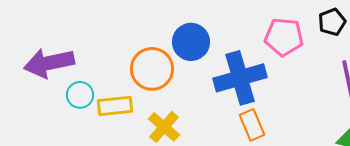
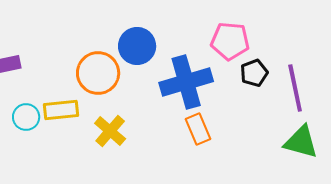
black pentagon: (332, 22) -> (254, 73), moved
cyan circle: (80, 95) -> (26, 117), moved

